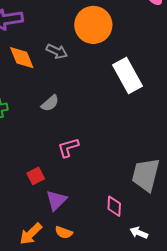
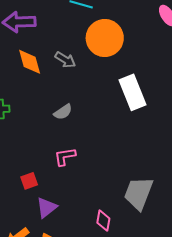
gray semicircle: (50, 103) -> (63, 112), moved

